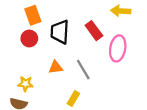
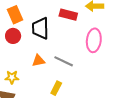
red rectangle: (94, 31) -> (68, 15), moved, turned -36
gray line: (83, 70) -> (64, 61), turned -30

